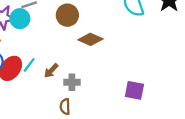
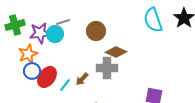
cyan line: (29, 65) -> (65, 85), moved
gray cross: (72, 82) -> (107, 68), moved, size x1.5

